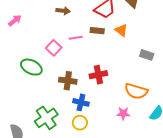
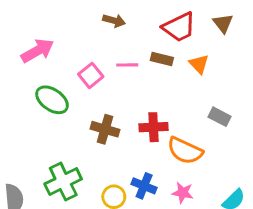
pink arrow: (15, 20) -> (38, 51), moved, size x1.5
gray rectangle: (147, 55) -> (220, 117), moved
orange semicircle: (136, 91) -> (185, 151), moved
blue cross: (81, 102) -> (144, 186), moved

